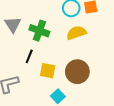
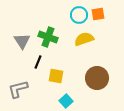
gray triangle: (13, 25) -> (22, 41), moved
brown circle: (77, 72) -> (97, 78), moved

